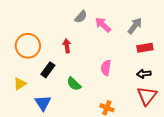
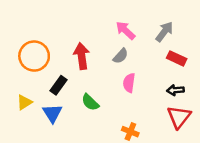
gray semicircle: (81, 17) -> (121, 56), moved
red arrow: (67, 46) -> (82, 56), size x1.5
red rectangle: (145, 48) -> (177, 58), turned 35
blue triangle: (43, 103) -> (52, 113), moved

